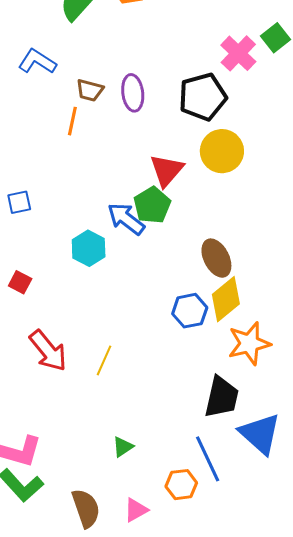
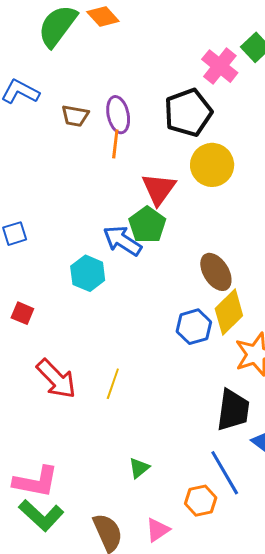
orange line: (72, 121) -> (115, 144), moved

